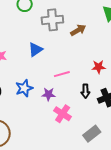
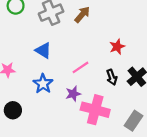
blue triangle: (35, 50) -> (43, 50), turned -35
blue star: (24, 88) -> (43, 84), moved
pink cross: (63, 114) -> (95, 110), size x1.4

